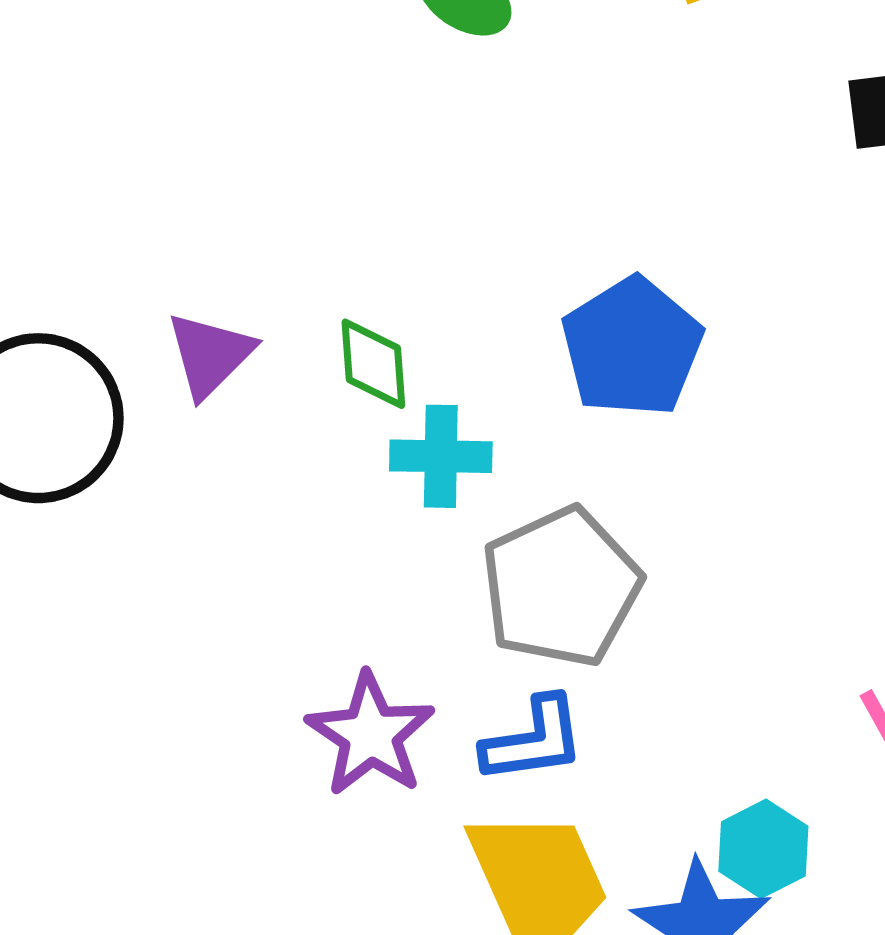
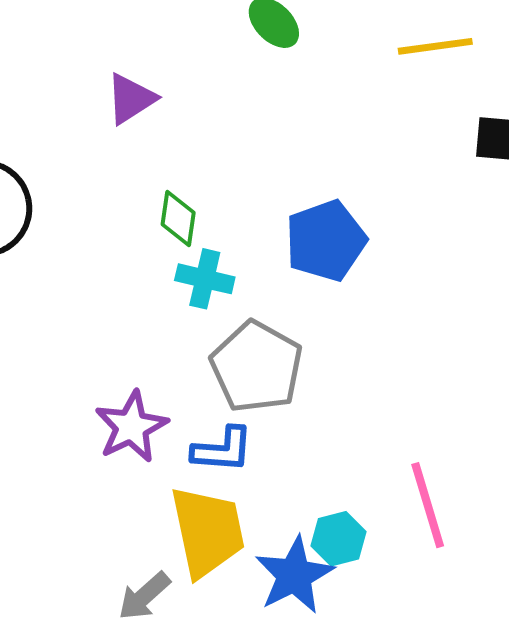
purple triangle: (210, 355) -> (131, 99), moved
gray pentagon: (561, 587) -> (257, 367), turned -30

